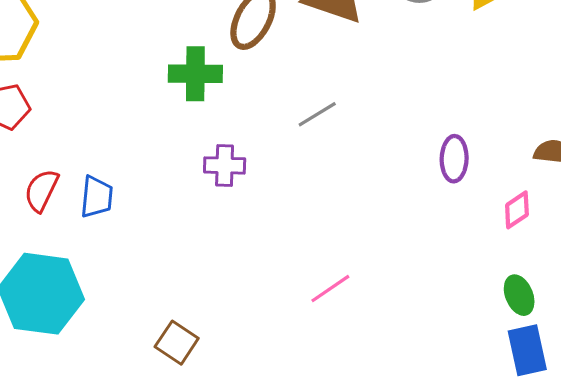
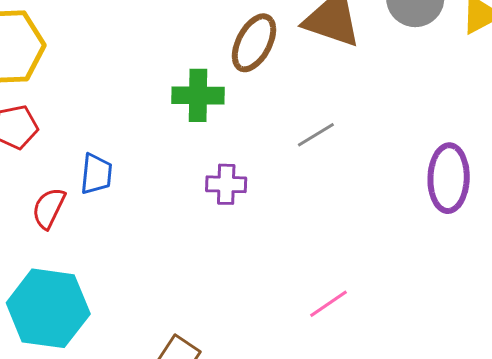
purple ellipse: (454, 159) -> (449, 178), size x1.5
blue trapezoid: (97, 197) -> (96, 174), moved

